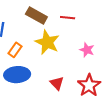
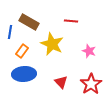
brown rectangle: (36, 15) -> (29, 22), moved

